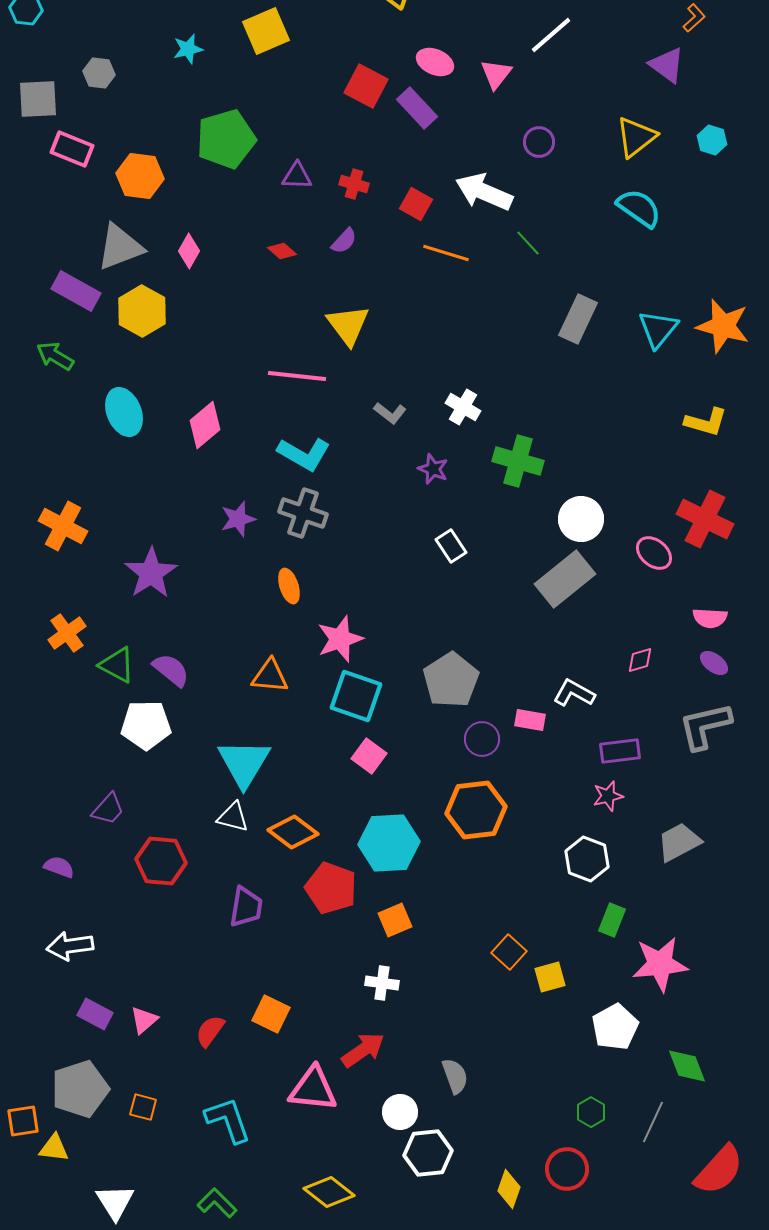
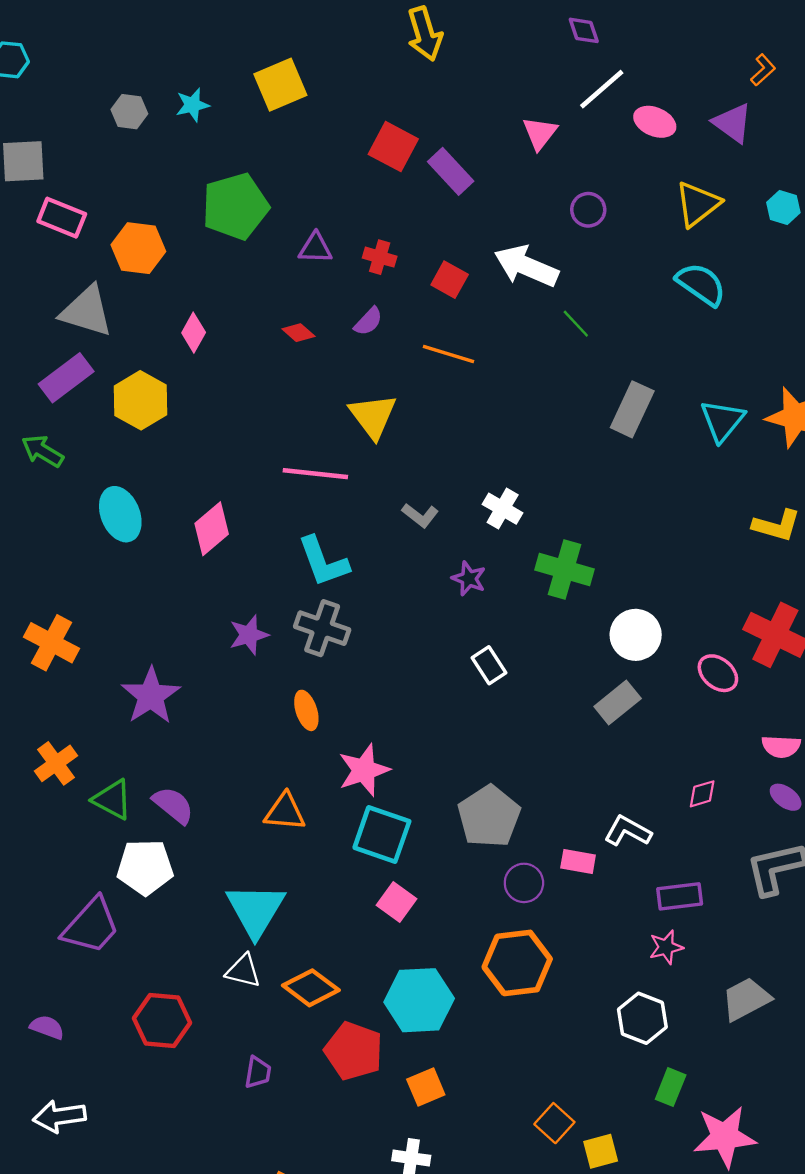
pink ellipse: (435, 62) -> (655, 122), moved
gray hexagon: (99, 73) -> (129, 112), moved
gray triangle: (120, 247) -> (86, 311), moved, turned 38
orange line: (446, 253) -> (448, 354), moved
purple rectangle: (76, 291) -> (66, 378), turned -66
cyan L-shape: (304, 454) -> (323, 562), turned 40
gray rectangle: (565, 579) -> (618, 703), size x0.7
purple trapezoid: (108, 809) -> (91, 926), moved, size x1.6
purple trapezoid: (246, 907) -> (258, 1072), size x0.7

